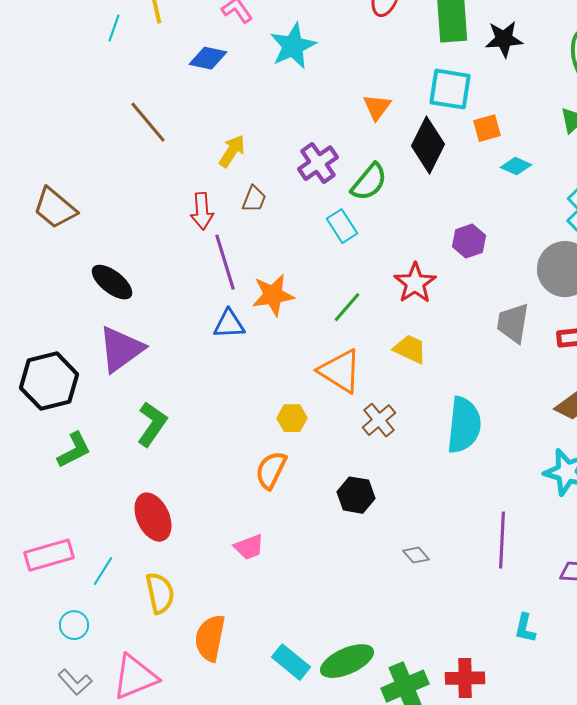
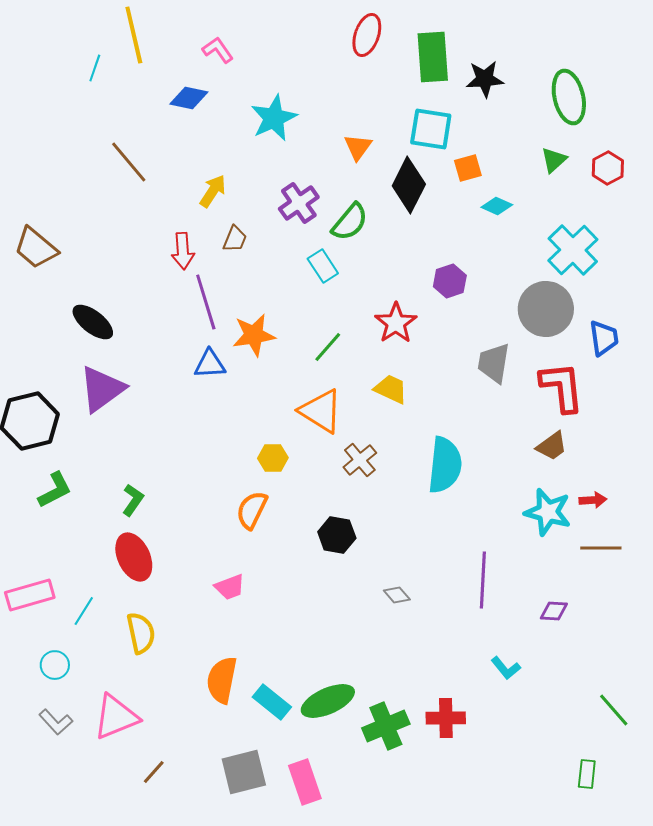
cyan star: (293, 46) -> (274, 118), moved
green L-shape: (152, 424) -> (133, 500), moved, size x0.7
cyan L-shape: (525, 628) -> (506, 668), turned -52
orange semicircle: (210, 638) -> (222, 680), moved

